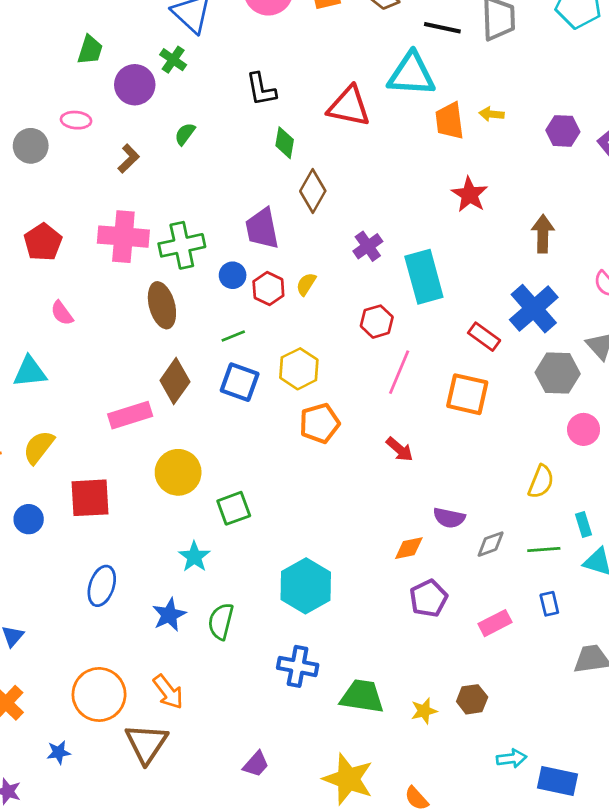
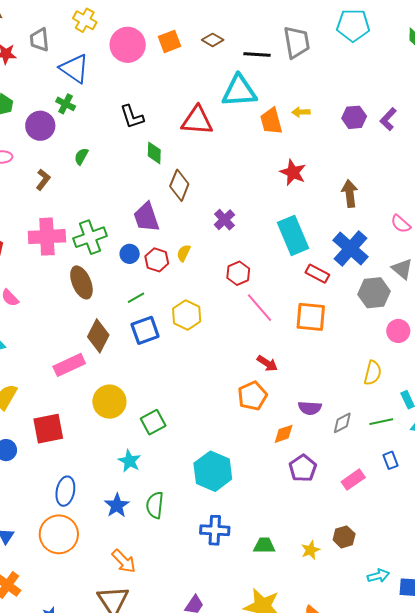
cyan rectangle: (424, 277) -> (293, 235), moved
pink line: (399, 372) -> (259, 308), turned -56
blue square: (240, 382) -> (145, 330), turned -32
orange pentagon: (320, 423) -> (252, 396), moved
orange circle: (99, 694) -> (59, 534), moved
green trapezoid: (362, 696) -> (264, 546), size x0.7

